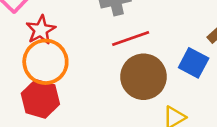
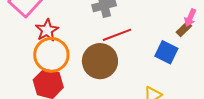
brown circle: (144, 77) -> (100, 61), moved

